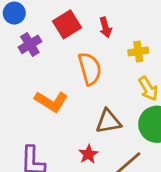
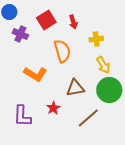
purple cross: (30, 44) -> (20, 34), turned -35
red star: (88, 154) -> (53, 108), moved

